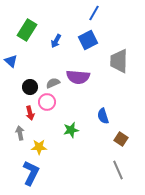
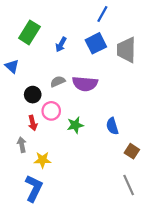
gray trapezoid: (119, 61) -> (126, 50), moved
gray semicircle: (53, 83) -> (58, 81), moved
green star: (71, 130) -> (75, 125), moved

